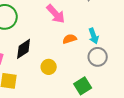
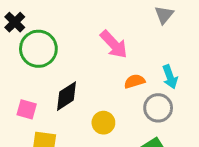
gray circle: (98, 57) -> (158, 108), moved

